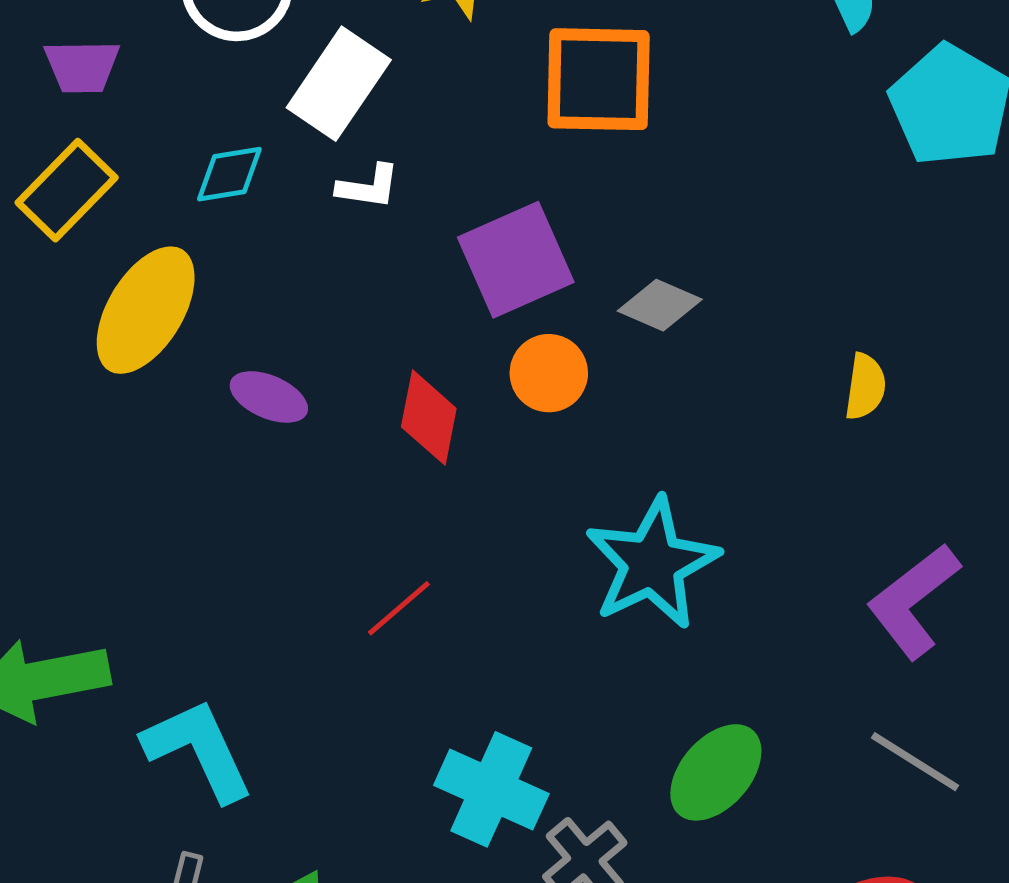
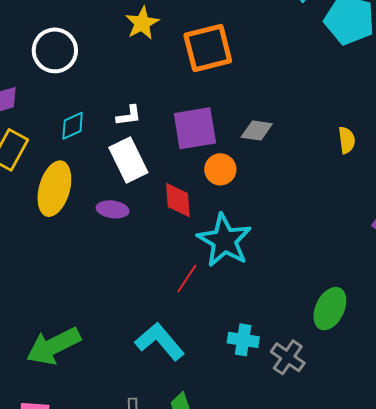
white rectangle: (339, 84) -> (128, 160), moved, turned -45
purple square: (516, 260) -> (195, 128), turned 30
cyan star: (652, 563) -> (224, 240), moved
cyan L-shape: (198, 750) -> (160, 341), moved
cyan cross: (491, 789) -> (243, 340), size x0.7

